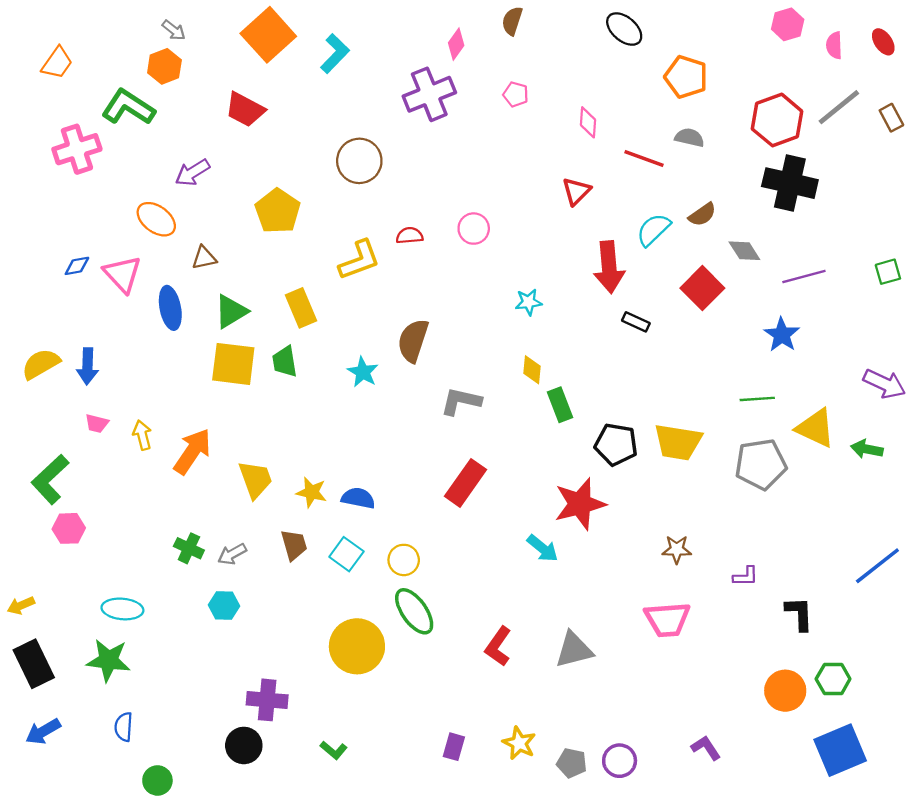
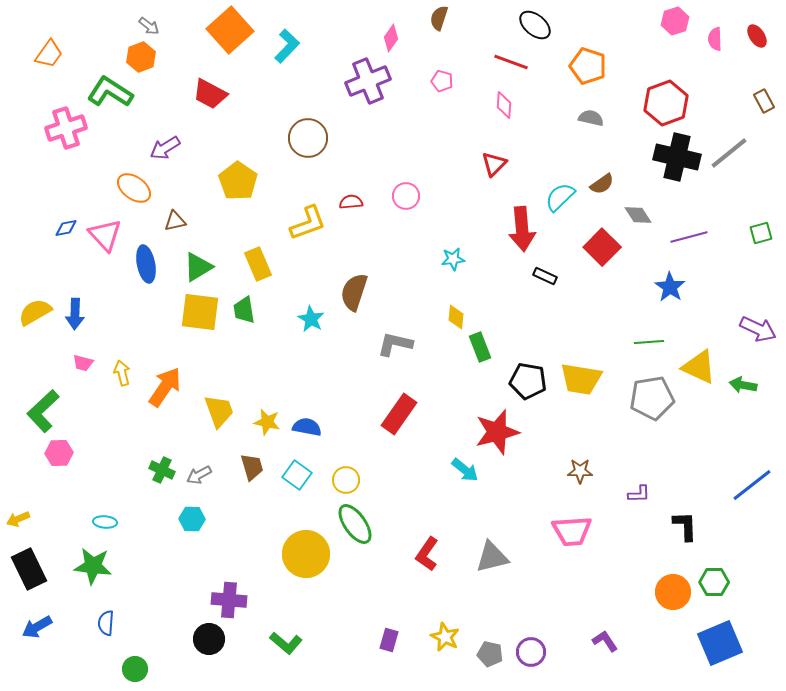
gray line: (839, 107) -> (729, 153), moved
red line: (644, 159) -> (511, 62), moved
cyan ellipse: (122, 609) -> (105, 522), size x0.7
green L-shape: (334, 750) -> (286, 643), size x1.4

